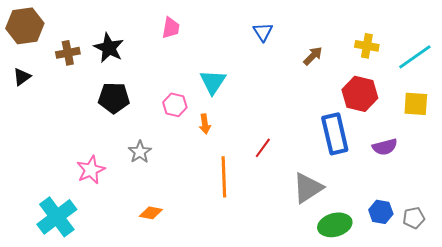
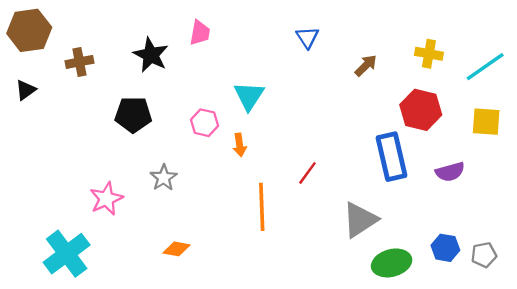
black star: (109, 48) -> (151, 55), moved

